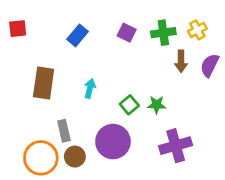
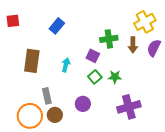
yellow cross: (197, 30) -> (145, 22), size x1.5
purple square: (127, 33) -> (93, 56), moved
green cross: (163, 33) -> (109, 39), moved
purple circle: (113, 142) -> (83, 104), size x0.6

